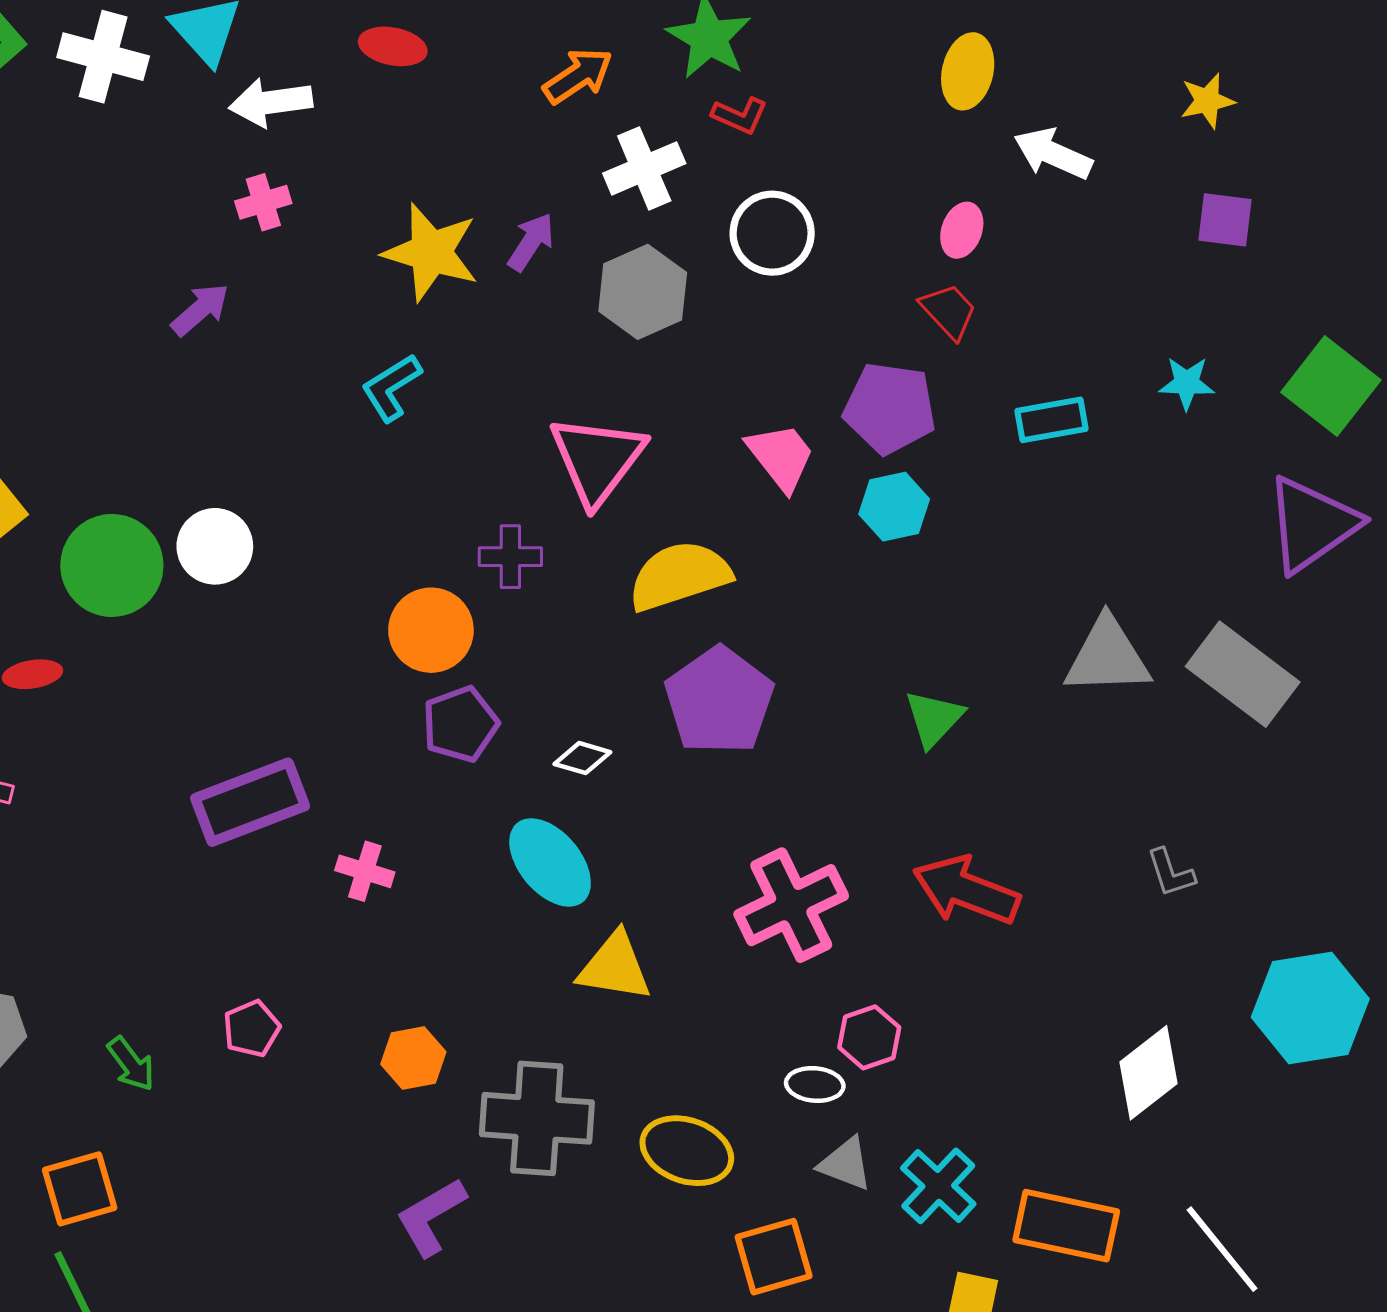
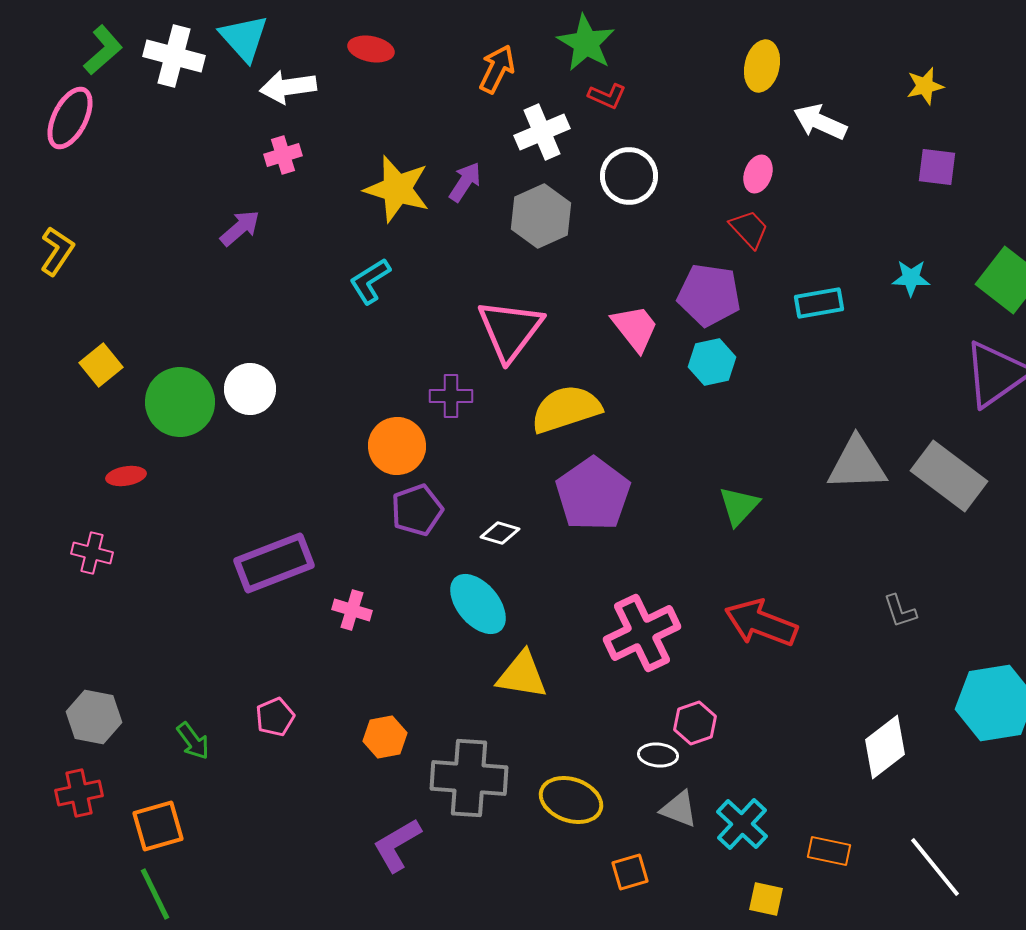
orange arrow: (578, 76) -> (497, 69), turned -30
orange rectangle: (1066, 1226) -> (829, 851), size x0.6
orange square: (774, 1257) -> (630, 872), size x0.7

